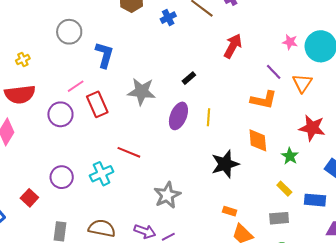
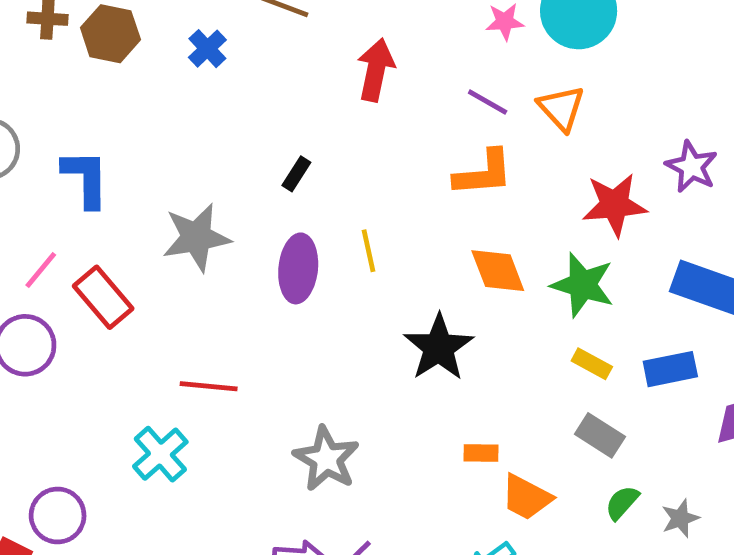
green star: (290, 156) -> (583, 285), size x1.5
purple circle: (62, 177) -> (58, 515), moved
gray rectangle: (279, 218) -> (600, 435), turned 54

